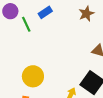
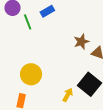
brown star: (86, 14) -> (81, 42), moved

